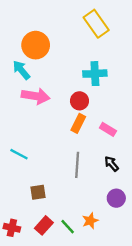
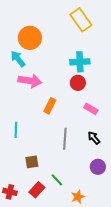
red circle: (79, 101) -> (78, 83), moved
orange rectangle: (78, 123) -> (50, 106), moved
cyan line: (19, 154) -> (16, 130), turned 63
orange star: (90, 221) -> (78, 197), moved
green line: (68, 227) -> (57, 180), moved

